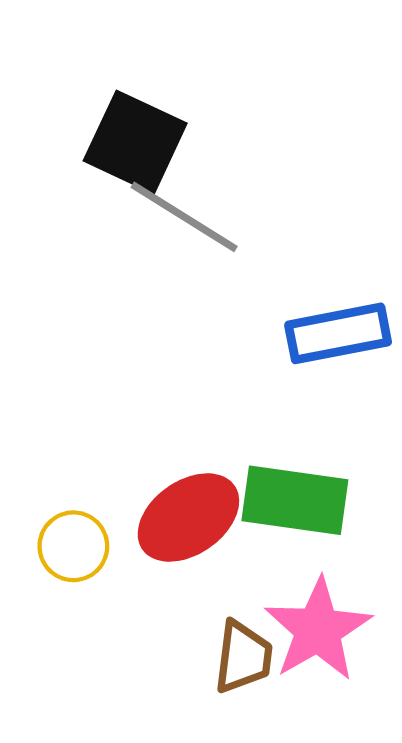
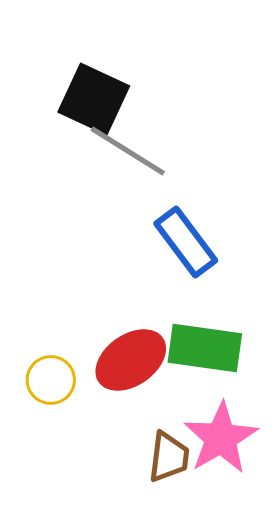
blue rectangle: (338, 333) -> (186, 242), moved, turned 64

